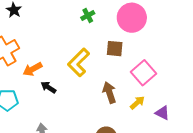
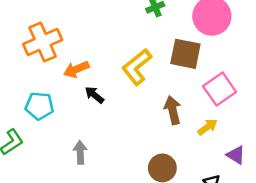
brown square: (115, 49) -> (185, 54), size x1.4
purple triangle: (162, 113) -> (236, 155), moved

